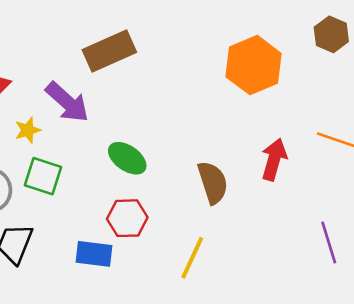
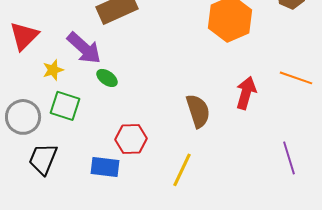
green ellipse: (127, 158) -> (107, 78), moved, size x0.7

